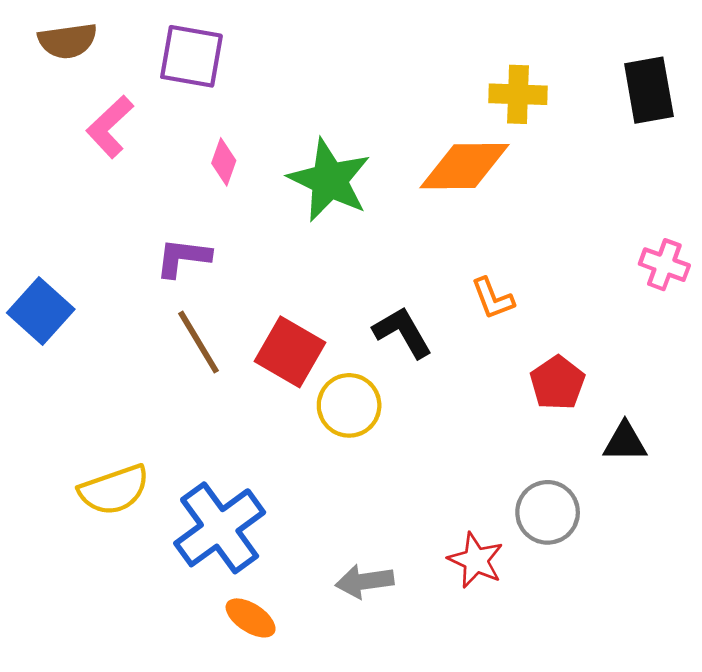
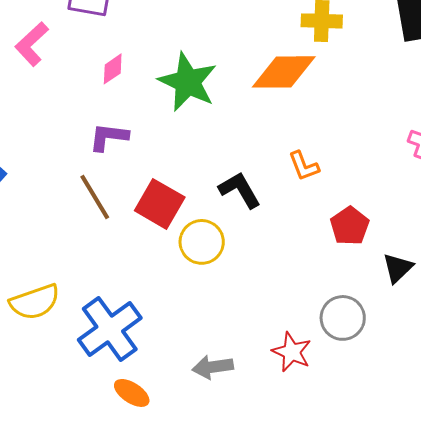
pink diamond: (224, 162) -> (113, 69), turned 36
purple L-shape: (183, 258) -> (109, 137), moved
black triangle: (625, 442) -> (398, 268), turned -44

